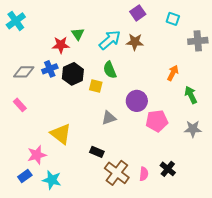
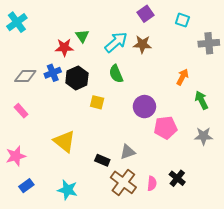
yellow square: (96, 86) -> (97, 102), moved
gray triangle: (109, 118) -> (128, 152), moved
pink star: (37, 155) -> (16, 156), moved
cyan star: (52, 180) -> (67, 190), moved

